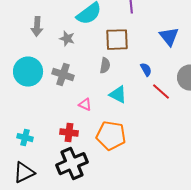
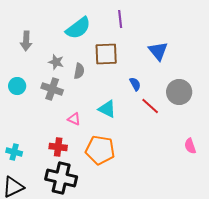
gray star: (67, 39) -> (56, 62), moved
gray semicircle: (105, 66) -> (79, 71), moved
cyan circle: (28, 72) -> (17, 86), size x0.6
black cross: (72, 164) -> (61, 178), turned 36

